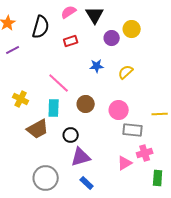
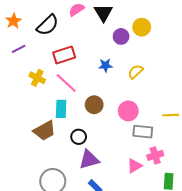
black semicircle: (41, 27) -> (48, 25), turned 30
red rectangle: (71, 41) -> (64, 55), moved, size x1.5
yellow cross: (21, 99) -> (37, 78), moved

